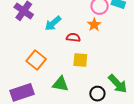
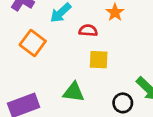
orange square: (36, 60) -> (33, 43), moved

